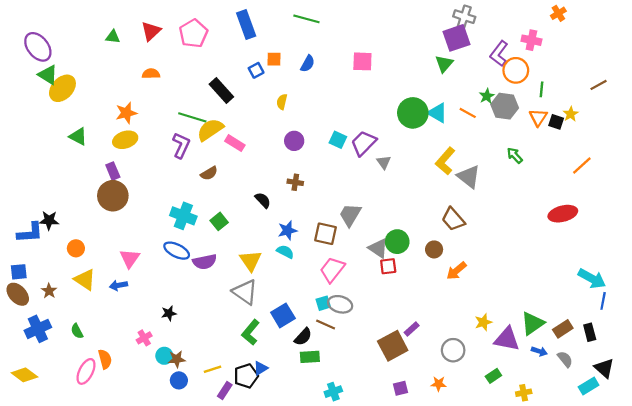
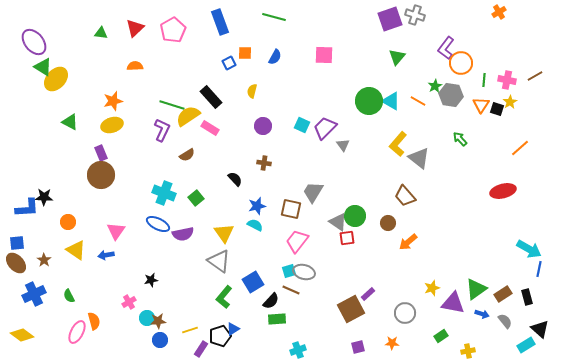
purple square: (456, 38) -> (390, 19), moved
pink cross: (531, 40) -> (507, 80), moved
black rectangle: (221, 91) -> (211, 97), moved

